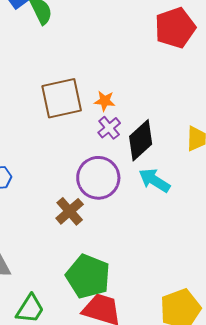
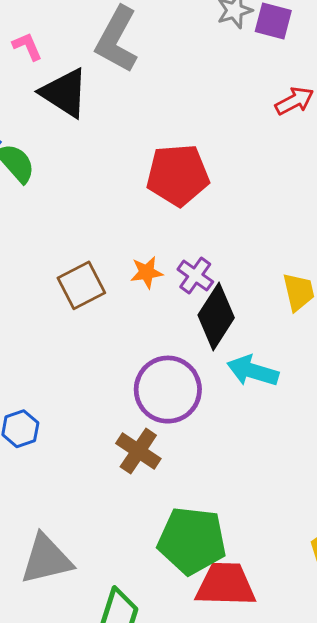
red pentagon: (175, 28) -> (178, 175), moved, turned 30
brown square: (62, 98) -> (81, 285), size x0.7
purple cross: (109, 128) -> (195, 276), moved

